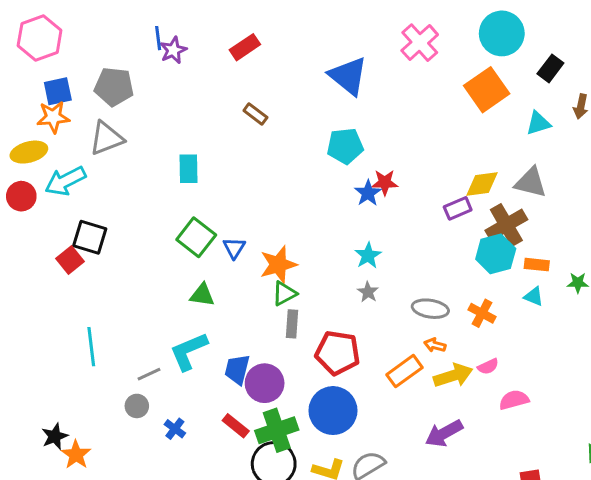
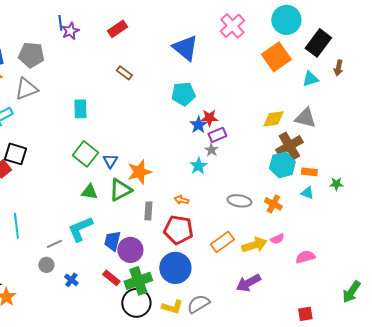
black rectangle: (550, 68) -> (318, 43), size x1.5
purple rectangle: (458, 208) -> (217, 135), moved
gray star: (368, 292) -> (211, 150), moved
green triangle: (284, 293) -> (120, 190), moved, size x1.4
orange arrow: (435, 345) -> (181, 200), moved
pink semicircle: (514, 400) -> (305, 257), moved

